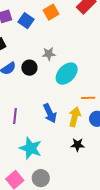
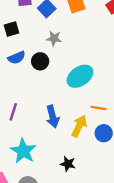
gray star: (49, 54) -> (54, 38), moved
black star: (78, 145) -> (68, 164), moved

